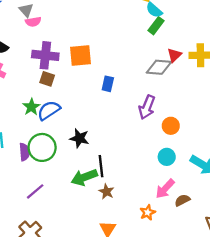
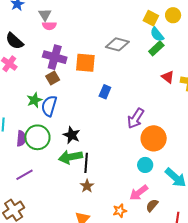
red triangle: (174, 55) -> (168, 77), turned -48
gray diamond: (159, 67) -> (117, 44), moved
brown square: (47, 79) -> (53, 78), turned 32
blue semicircle: (49, 110) -> (49, 106), turned -50
orange circle: (171, 126) -> (154, 138), size x1.6
green arrow: (84, 177) -> (70, 157), moved
brown semicircle: (182, 200) -> (152, 205), turned -32

